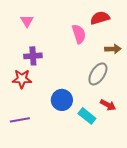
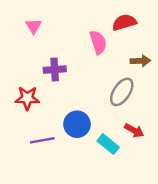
purple cross: (33, 56) -> (55, 70), moved
purple line: (20, 120) -> (42, 140), moved

